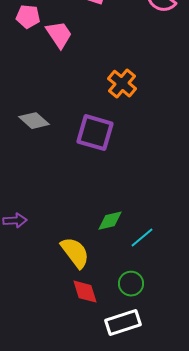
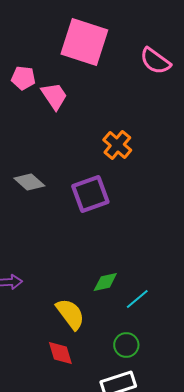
purple square: (95, 133) -> (90, 194), turned -36
red diamond: (85, 292) -> (60, 353), moved

